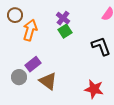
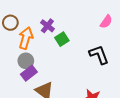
purple cross: (63, 18) -> (47, 26), moved
gray circle: (19, 77) -> (26, 61), moved

